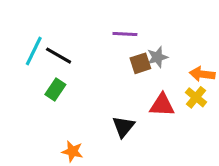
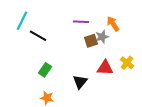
cyan line: (34, 51) -> (22, 21), moved
orange arrow: (202, 74) -> (113, 24), moved, turned 49
green rectangle: (55, 90) -> (45, 70), moved

